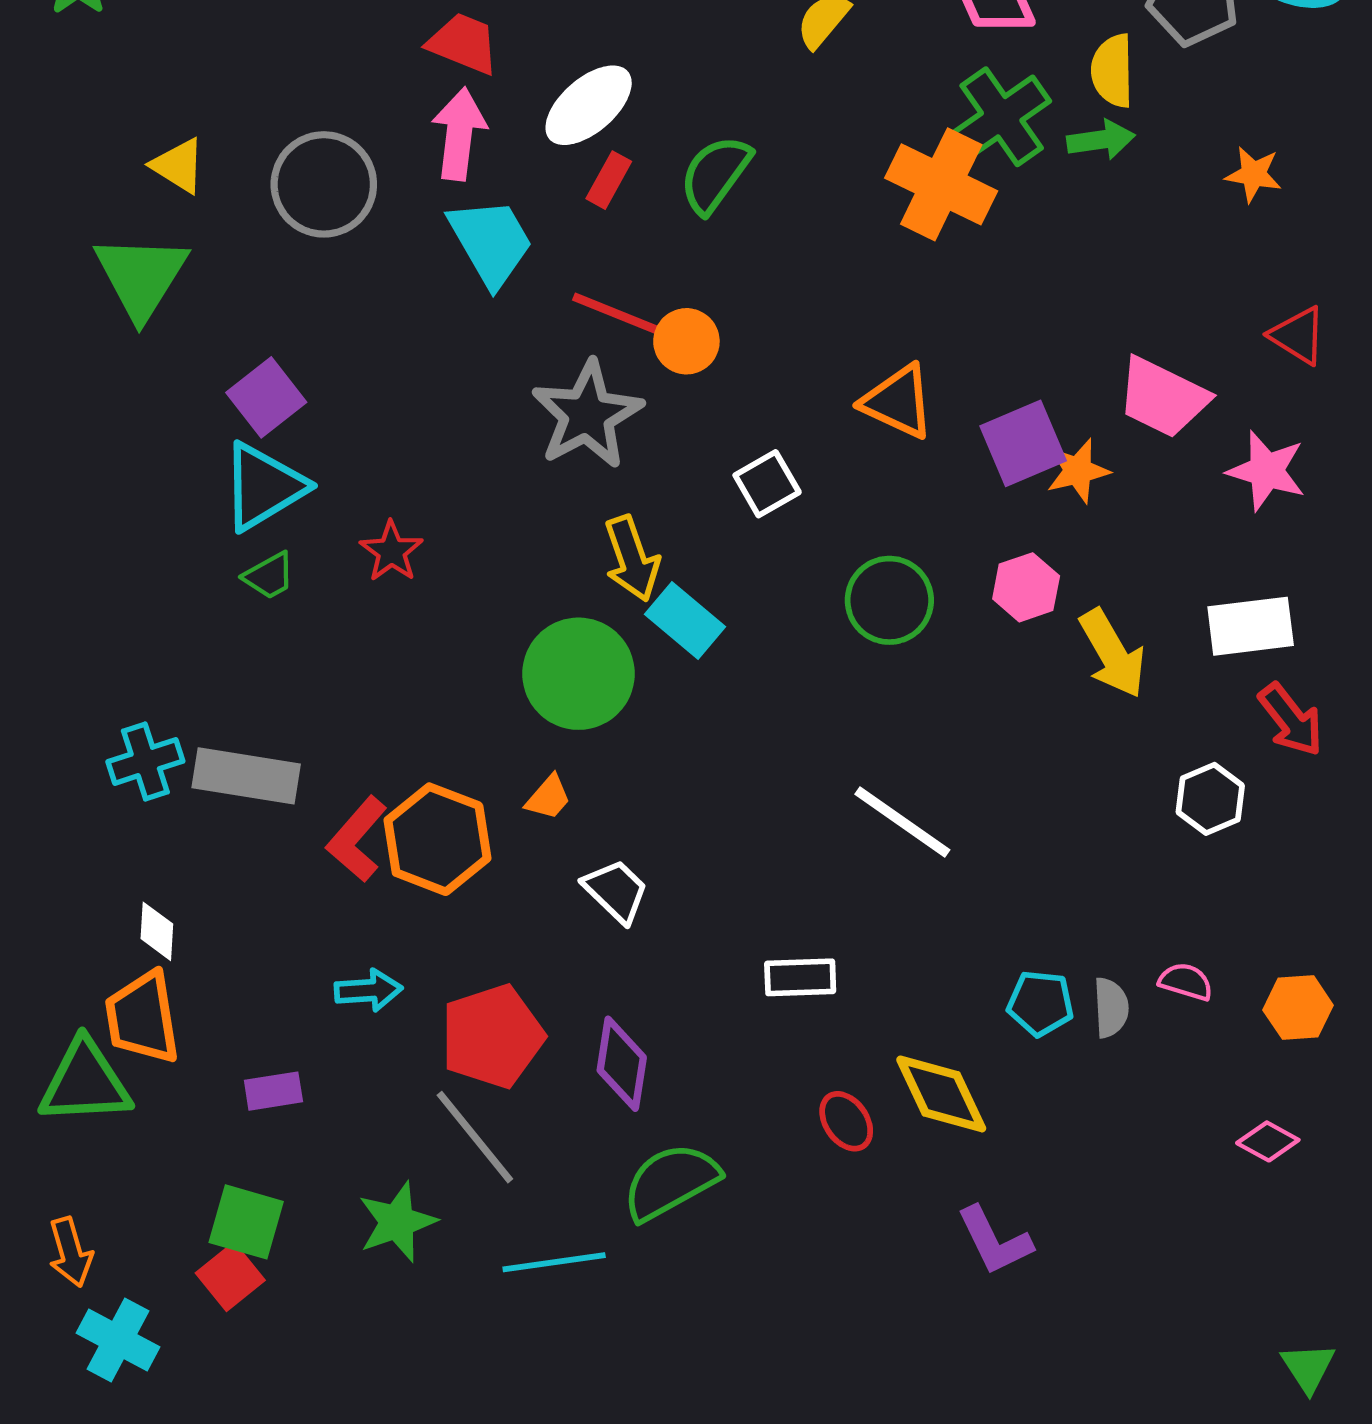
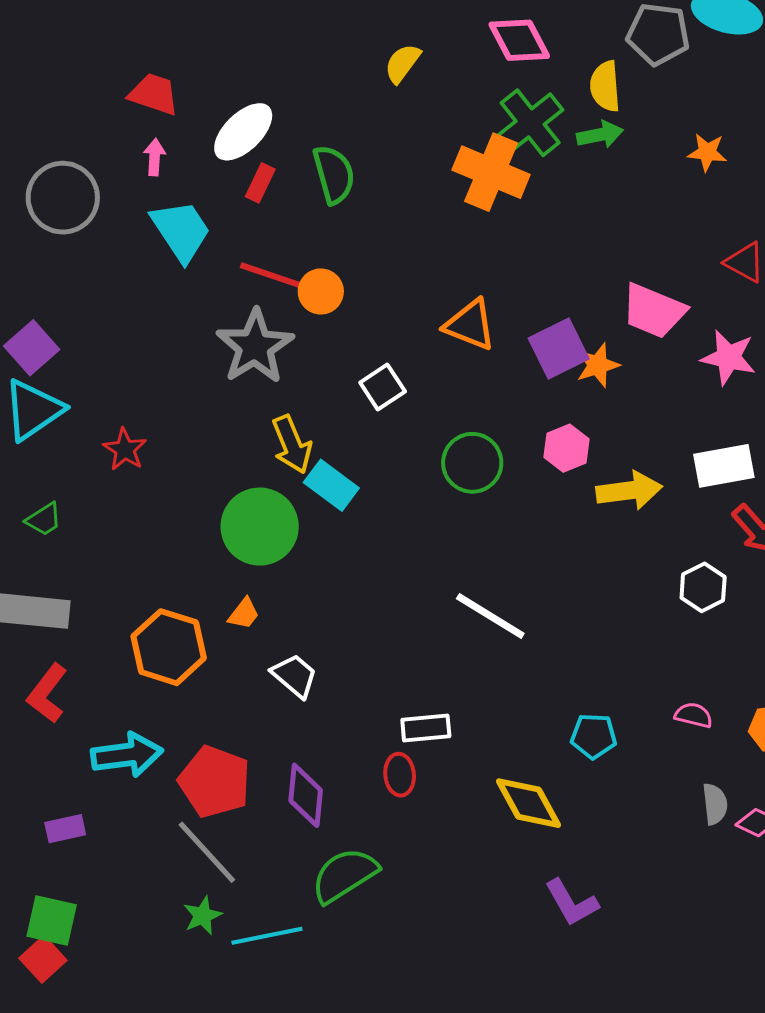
pink arrow: (459, 134) -> (155, 157), size x0.6
green semicircle: (715, 174) -> (334, 175), turned 132
green trapezoid: (269, 576) -> (44, 519), moved
yellow arrow: (1112, 654) -> (629, 491), turned -64
red L-shape: (357, 839) -> (47, 693), moved
cyan arrow: (368, 990) -> (127, 755), size x1.5
gray semicircle: (1111, 1008) -> (715, 804), moved
red pentagon: (492, 1036) -> (215, 782), turned -30
red ellipse: (846, 1121) -> (400, 775), moved, turned 33
green star: (397, 1222) -> (203, 916), moved, size x0.7

